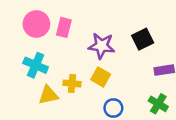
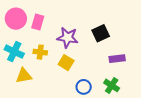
yellow cross: (72, 83) -> (40, 52), moved
blue circle: (113, 108) -> (84, 87), moved

